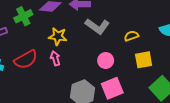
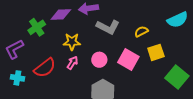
pink arrow: (55, 58) -> (72, 63), turned 56
pink circle: (106, 60) -> (99, 60), moved
pink square: (112, 88) -> (128, 60), moved, turned -30

